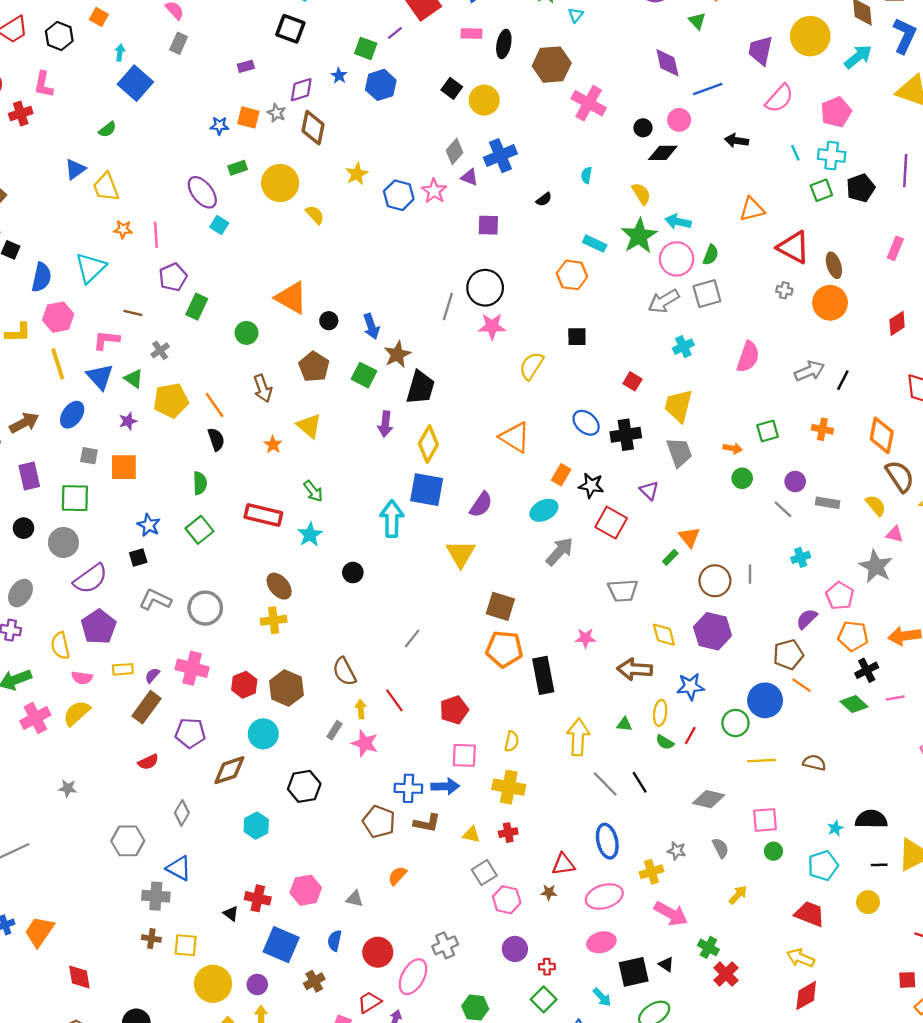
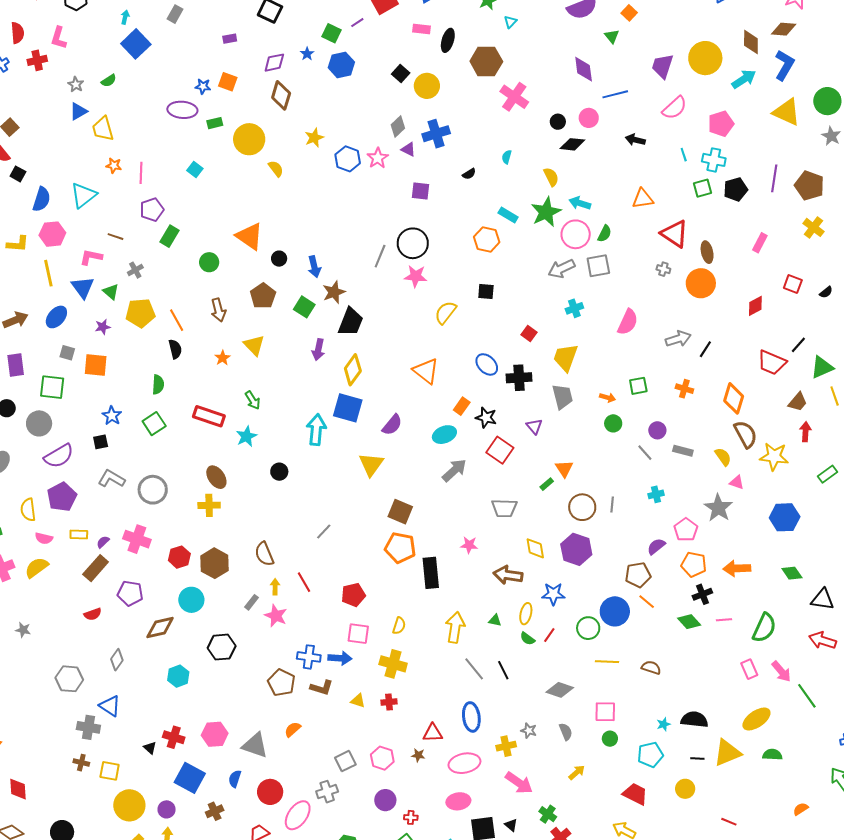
gray star: (276, 113) -> (76, 84), moved
purple ellipse: (202, 192) -> (182, 110), moved, turned -52
gray square: (484, 873) -> (345, 761), moved
gray triangle: (355, 899) -> (255, 745), size x1.8

